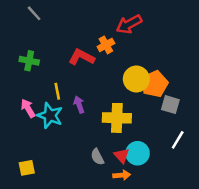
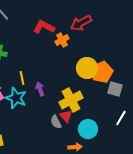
red L-shape: (82, 57) -> (44, 27), moved
yellow cross: (117, 118) -> (71, 100), turned -30
red triangle: (122, 156) -> (66, 116), moved
gray semicircle: (97, 157) -> (56, 122), moved

